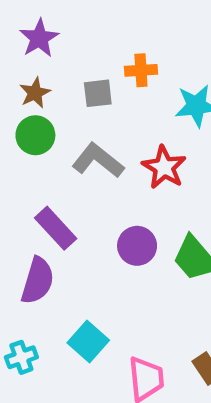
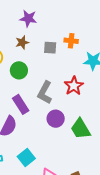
purple star: (39, 38) -> (28, 18), turned 30
green circle: (35, 135) -> (19, 70), moved
gray L-shape: (98, 161) -> (45, 93), moved, turned -110

